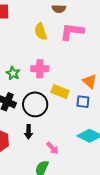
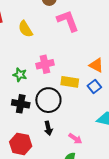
yellow semicircle: (41, 32) -> (25, 29), moved
pink L-shape: (72, 32) -> (68, 21), turned 75
blue square: (83, 102) -> (94, 87), turned -32

